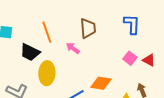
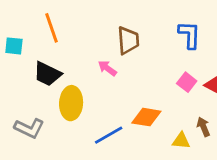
orange line: (47, 32) -> (52, 28), moved

